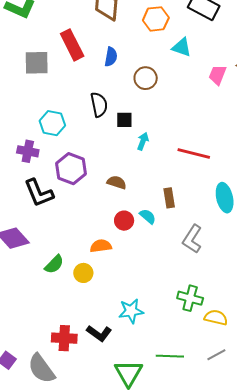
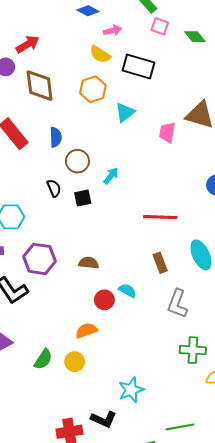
cyan triangle: (182, 47) -> (125, 112), turned -45
brown circle: (146, 78) -> (77, 161), moved
black semicircle: (99, 105) -> (54, 188), size x0.7
cyan arrow: (143, 141) -> (111, 176), moved, turned 30
brown rectangle: (169, 198) -> (160, 263), moved
green cross: (190, 298) -> (193, 350), moved

